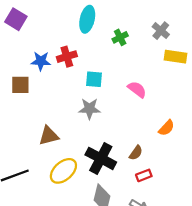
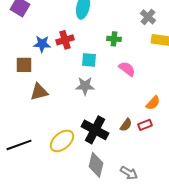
green cross: (120, 37) -> (114, 39), moved, turned 32
brown triangle: (49, 136) -> (39, 92), moved
red rectangle: (144, 175) -> (145, 125), moved

